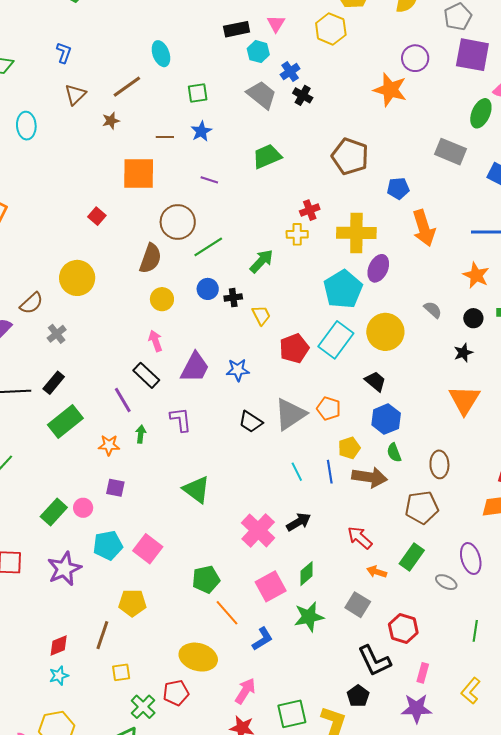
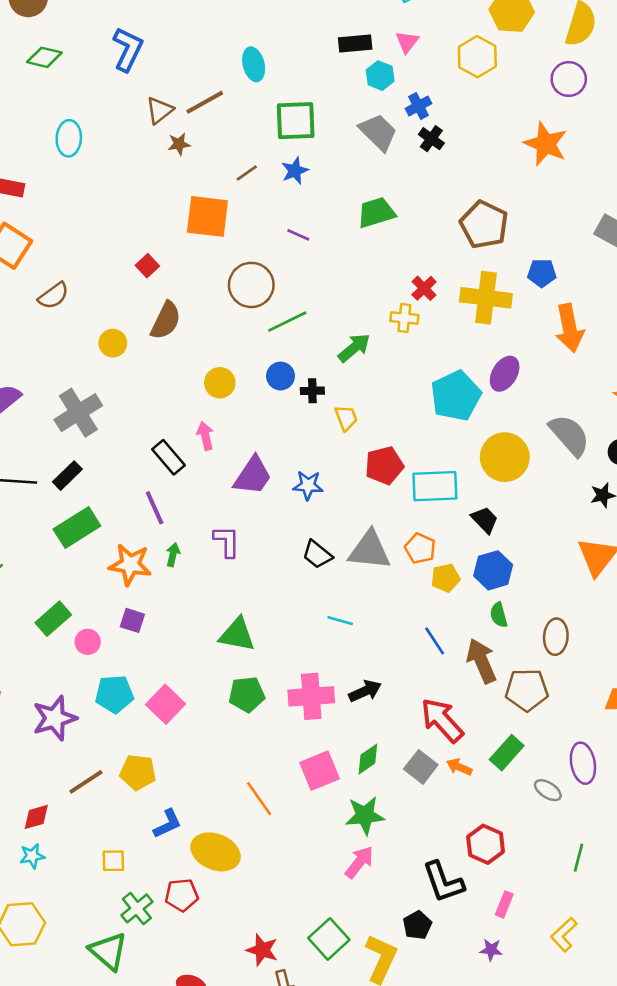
blue L-shape: (64, 53) -> (128, 49), size x1.6
purple circle: (415, 58) -> (569, 79), moved
green square: (198, 93) -> (296, 121), size x1.6
brown triangle: (75, 95) -> (160, 110), moved
brown line: (165, 137) -> (247, 173), turned -42
red cross: (310, 210) -> (424, 288), turned -30
yellow cross: (356, 233) -> (486, 298), moved
brown semicircle: (150, 258) -> (166, 320), moved
yellow circle: (77, 278) -> (113, 343), size x0.6
brown semicircle: (31, 303) -> (53, 296), moved
gray semicircle: (433, 310) -> (569, 435), size x1.8
gray cross: (57, 334) -> (78, 413), size x1.8
cyan rectangle: (336, 340) -> (435, 486), moved, turned 45
black rectangle: (146, 375) -> (169, 457), moved
gray triangle: (290, 414) -> (370, 550), turned 33
orange star: (109, 445) -> (130, 564), size x1.5
yellow pentagon: (349, 448) -> (446, 578), moved
cyan line: (297, 472) -> (340, 621), moved, turned -54
blue line: (330, 472) -> (435, 641), moved, turned -30
brown arrow: (369, 477) -> (481, 661), moved, turned -128
green triangle: (196, 490) -> (237, 635), turned -32
green rectangle: (54, 512) -> (53, 619), moved
pink cross: (258, 530) -> (311, 696), turned 36
red arrow: (360, 538) -> (442, 720), size x1.4
green pentagon: (206, 579) -> (247, 694), moved
gray square: (358, 605) -> (421, 767), moved
brown line: (102, 635) -> (86, 782), moved, turned 32
blue L-shape: (262, 639) -> (167, 824), moved
pink arrow: (245, 691) -> (359, 862), moved
purple star: (416, 708) -> (491, 950), size x0.6
green square: (292, 714) -> (329, 939), turned -36

